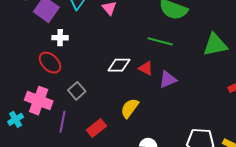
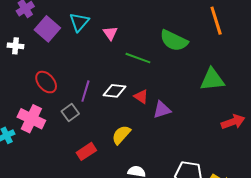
white cross: (60, 38) -> (16, 46), moved
green line: (160, 41) -> (138, 58), moved
purple line: (63, 122) -> (85, 91), moved

